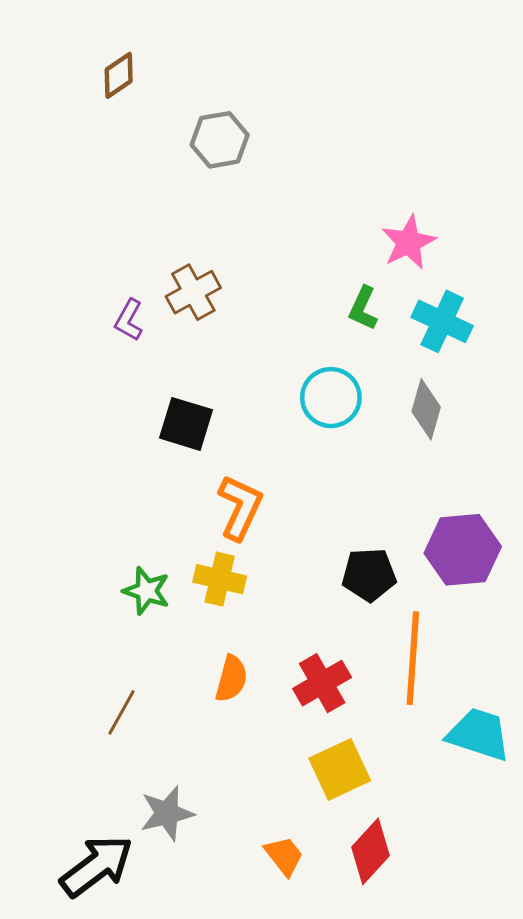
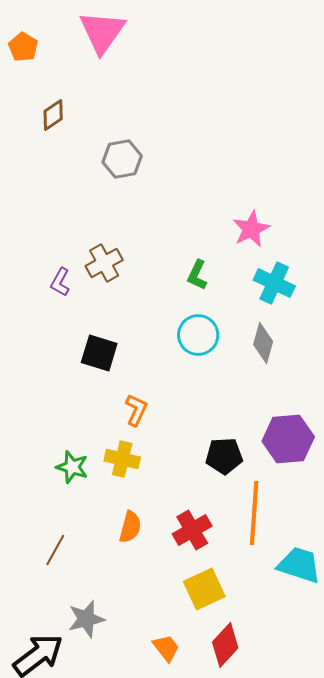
green L-shape: (363, 308) -> (197, 275), moved
orange L-shape: (240, 507) -> (136, 410), size x0.7

